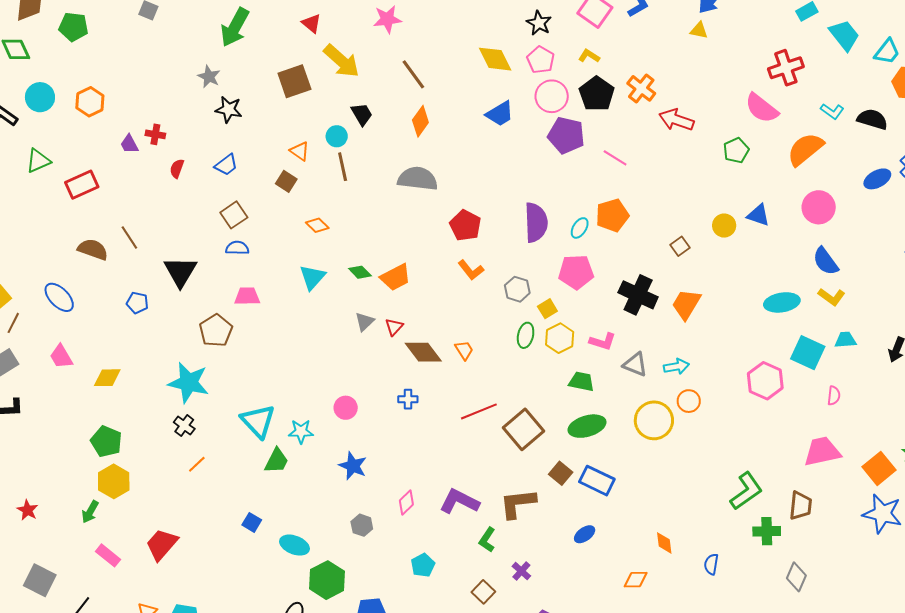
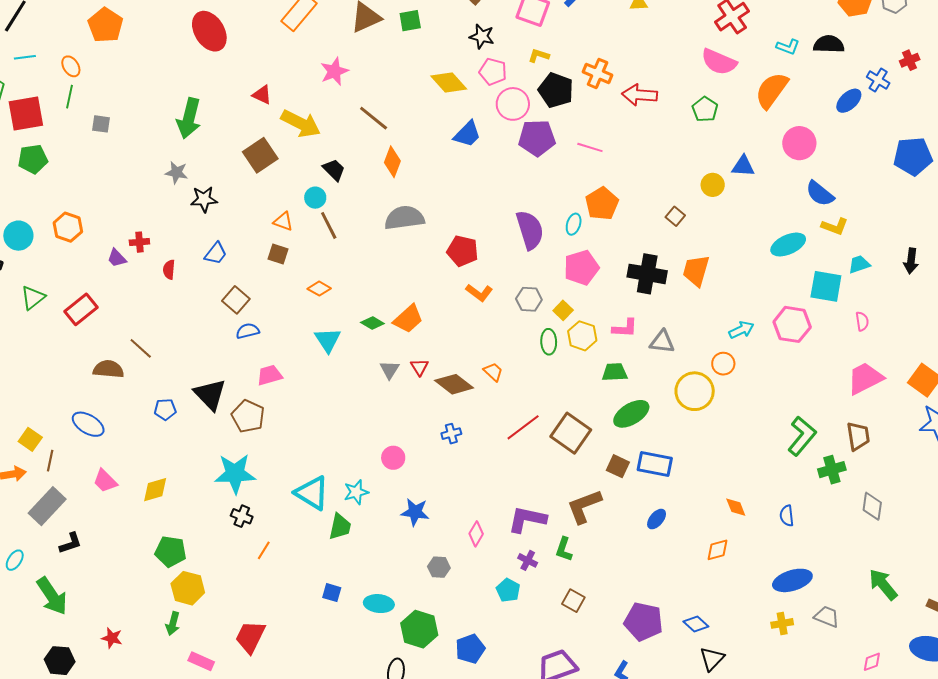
black triangle: (180, 272) -> (210, 394), moved
cyan arrow: (676, 366) -> (741, 330), moved
purple cross: (521, 571) -> (528, 560), moved

